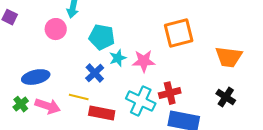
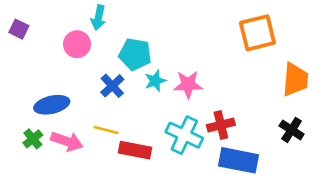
orange square: (179, 33) -> (257, 33), moved
orange trapezoid: (229, 57) -> (295, 80), turned -92
blue cross: (95, 73) -> (112, 86), moved

